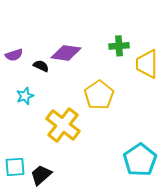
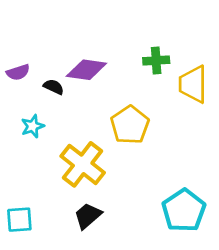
black trapezoid: (41, 175) -> (88, 216), moved

